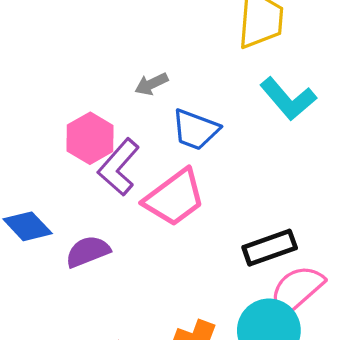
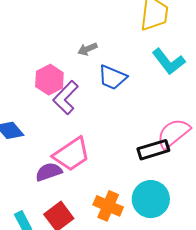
pink trapezoid: (174, 198) -> (72, 154), moved
purple semicircle: (88, 252) -> (49, 172), moved
pink semicircle: (296, 290) -> (173, 133), moved

